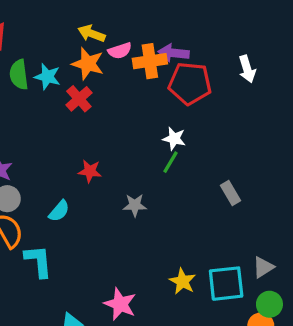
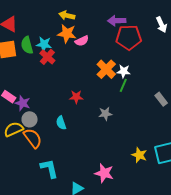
pink semicircle: (120, 51) -> (82, 41), moved
orange cross: (150, 61) -> (106, 69), moved, turned -30
red cross: (79, 99) -> (47, 57), moved
cyan semicircle: (59, 211) -> (61, 123), turned 128
cyan L-shape: (38, 261) -> (49, 168), moved

